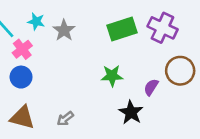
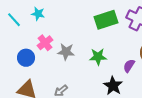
gray star: (64, 30) -> (66, 52), moved, turned -30
pink cross: (22, 49) -> (45, 43), moved

